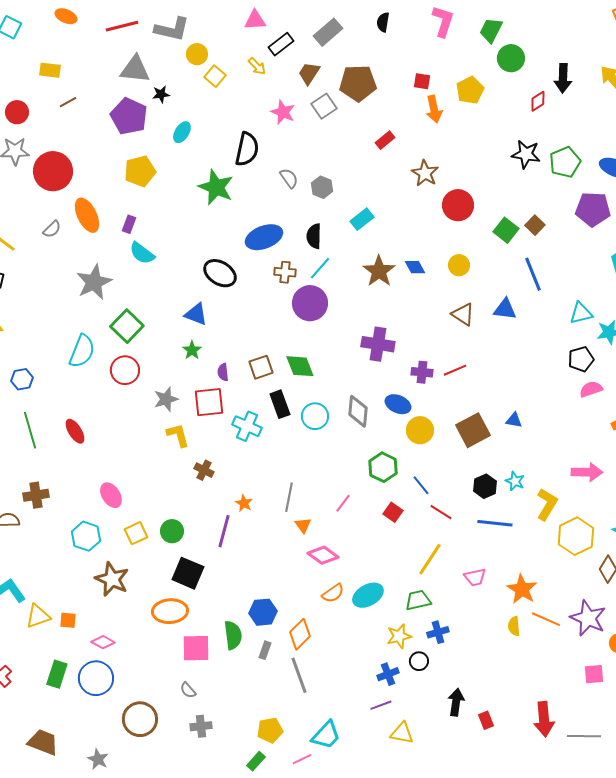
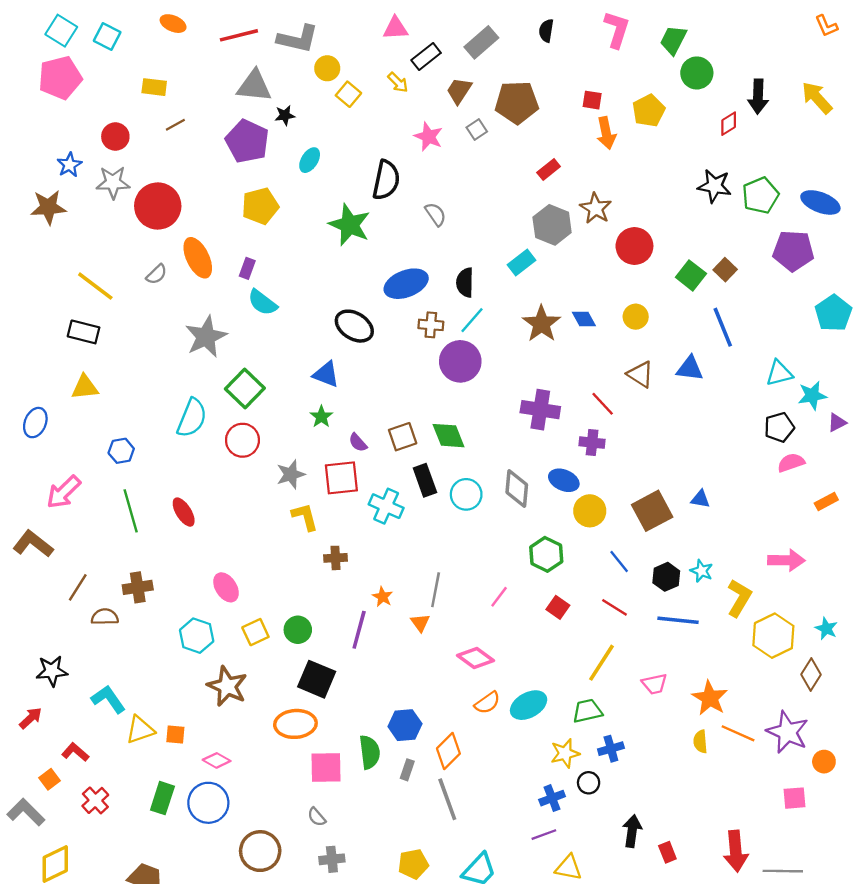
gray square: (324, 106) -> (477, 129), size x0.7
gray hexagon: (322, 187) -> (552, 225), moved, size x1.5
red line: (455, 370) -> (603, 404), moved, turned 70
purple semicircle: (223, 372) -> (358, 443), turned -36
brown cross: (204, 470) -> (335, 558), turned -30
blue line: (421, 485) -> (619, 561), moved
orange triangle: (303, 525) -> (420, 623), moved

